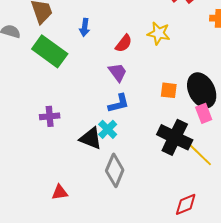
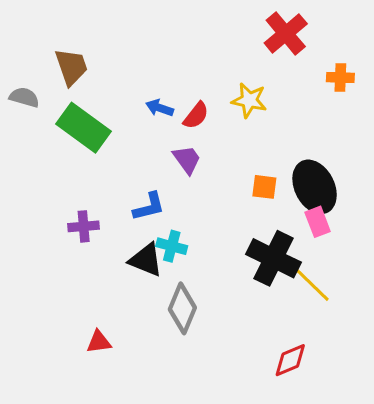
blue arrow: (85, 27) -> (160, 108), moved, turned 102
blue L-shape: (119, 103) -> (149, 207), moved
cyan cross: (108, 129) -> (172, 246), turned -30

